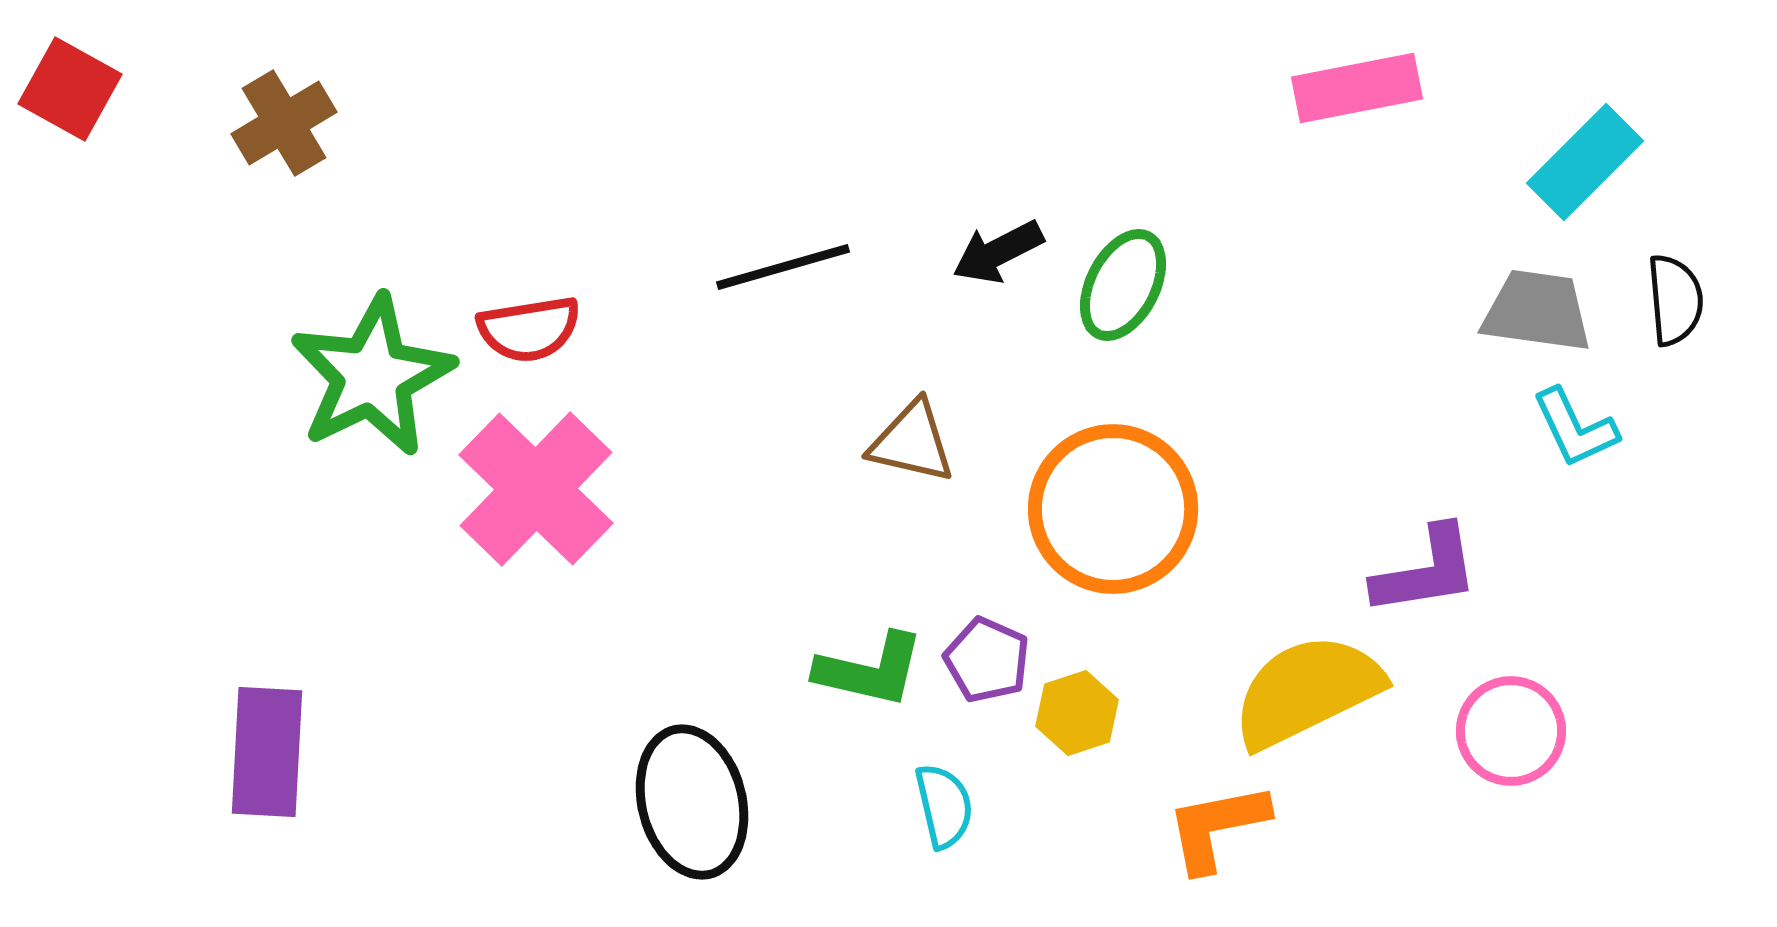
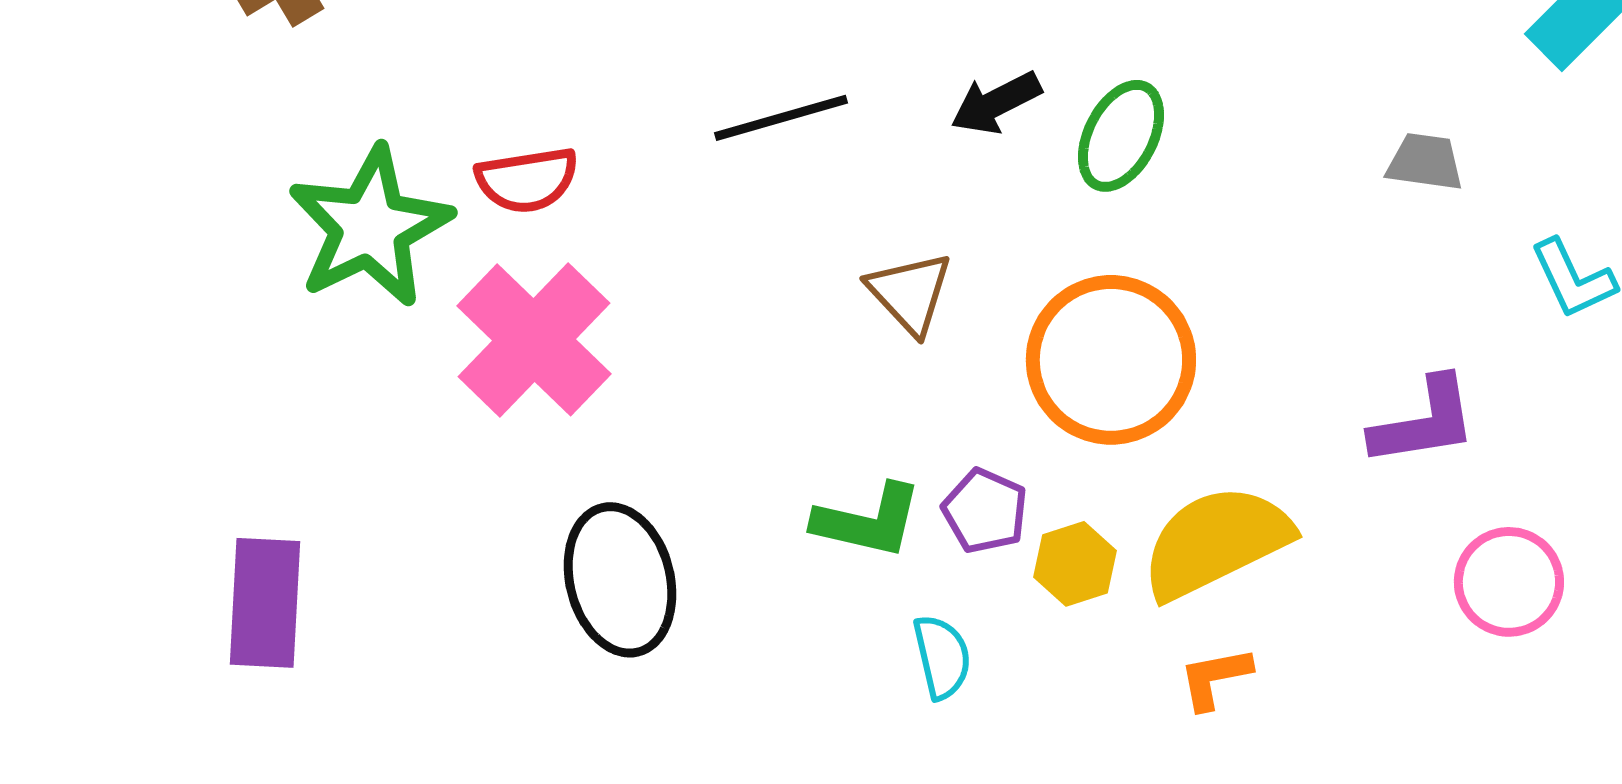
gray trapezoid: (1537, 311) -> (1425, 162), moved, size x0.7
brown triangle: (912, 442) -> (910, 293), turned 34
yellow semicircle: (1307, 691) -> (1216, 542), moved
black ellipse: (692, 802) -> (620, 580), moved
orange L-shape: (1217, 827) -> (1215, 678), size x0.7

